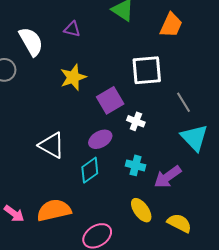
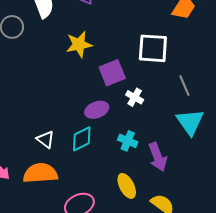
white triangle: (52, 145) -> (46, 139), moved, size x0.7
purple arrow: (168, 177) -> (158, 157), turned -84

